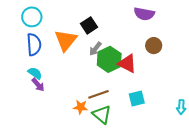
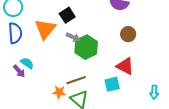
gray arrow: (95, 49) -> (73, 37), turned -104
red triangle: (127, 64) -> (125, 66), moved
cyan semicircle: (35, 73) -> (27, 63), moved

